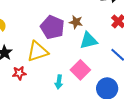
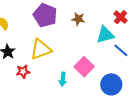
purple pentagon: (52, 27) -> (45, 15), moved
cyan triangle: (89, 41) -> (105, 35), moved

